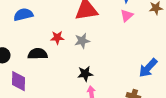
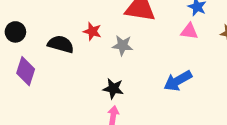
pink triangle: (127, 16) -> (189, 31), turned 32
blue arrow: (148, 68) -> (178, 81), moved

